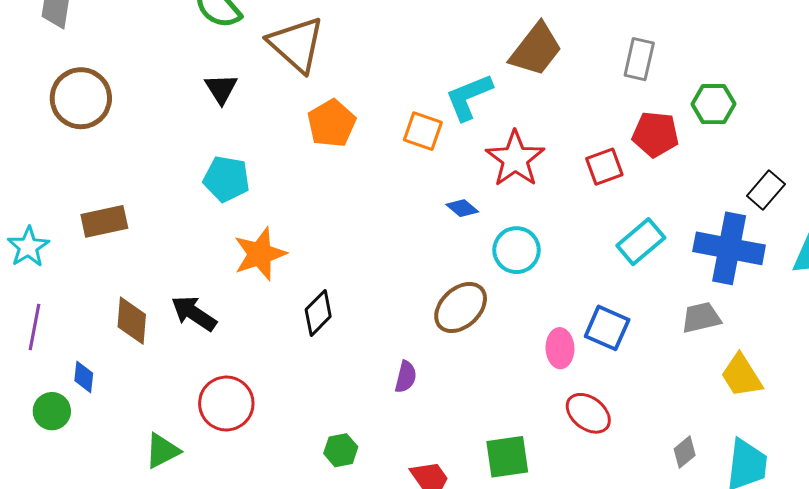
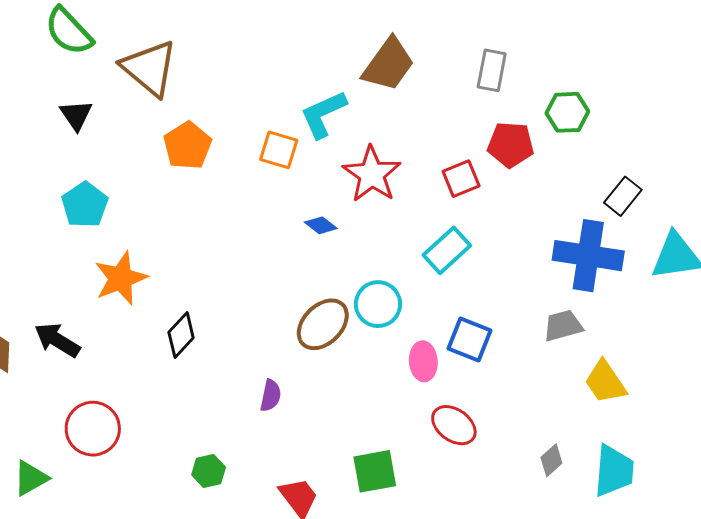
cyan pentagon: (227, 179) -> (85, 205), turned 30
cyan rectangle: (641, 242) -> (447, 250), moved
cyan circle: (517, 250) -> (378, 304), moved

